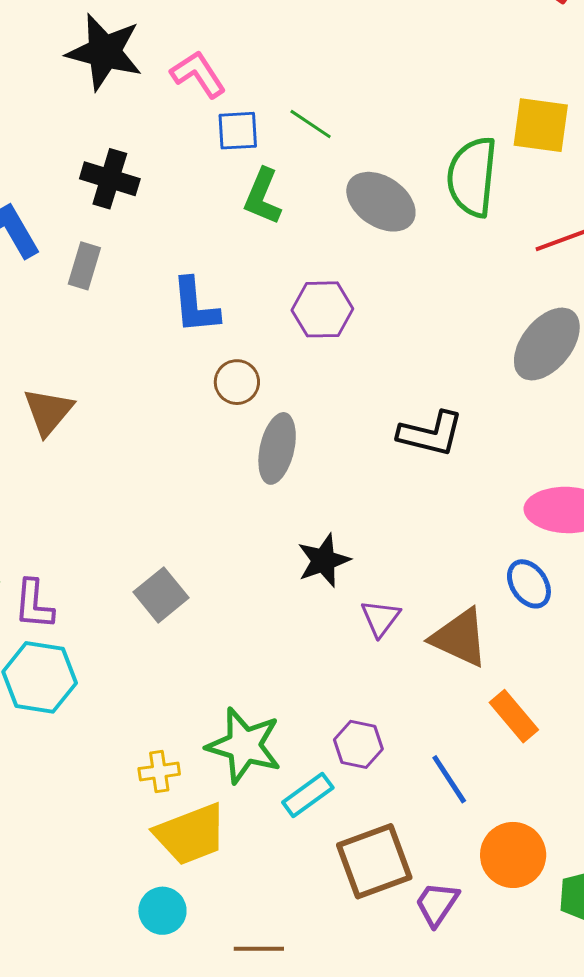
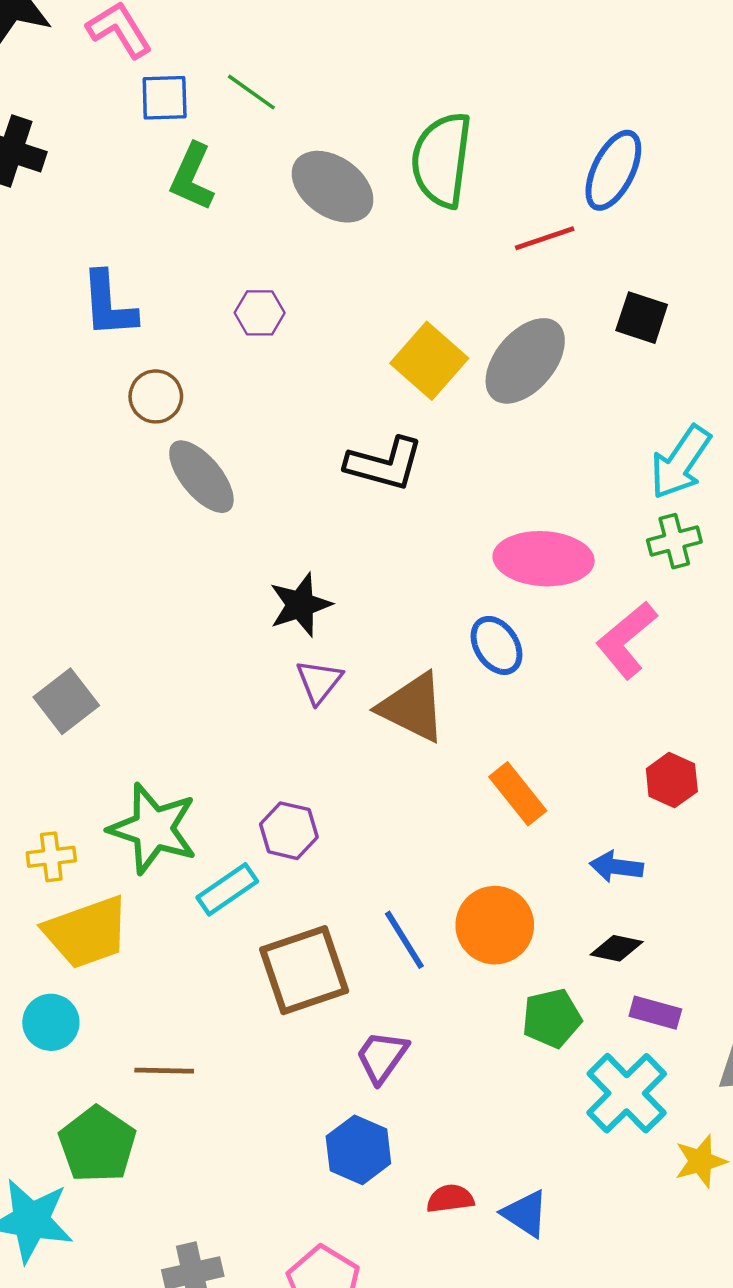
yellow square: (541, 125) -> (429, 361), moved, turned 32
purple hexagon: (322, 309) -> (260, 313), size x0.7
gray ellipse: (277, 448) -> (201, 477), turned -54
black star: (324, 560) -> (300, 605), moved
gray square: (161, 595) -> (66, 701), moved
orange rectangle: (514, 716) -> (518, 794), moved
blue line: (449, 779) -> (404, 940), moved
orange circle: (513, 855) -> (495, 925), moved
purple trapezoid: (437, 904) -> (382, 1057), moved

